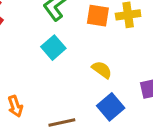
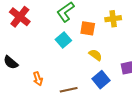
orange square: (98, 16) -> (88, 28), moved

